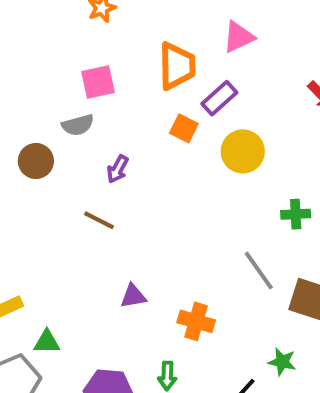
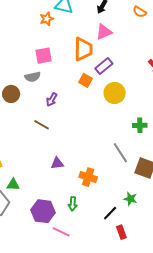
pink triangle: (239, 37) -> (104, 32), moved

